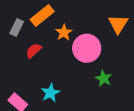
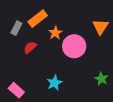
green star: (104, 78) -> (102, 79), moved
cyan star: (50, 93) -> (54, 83), moved

